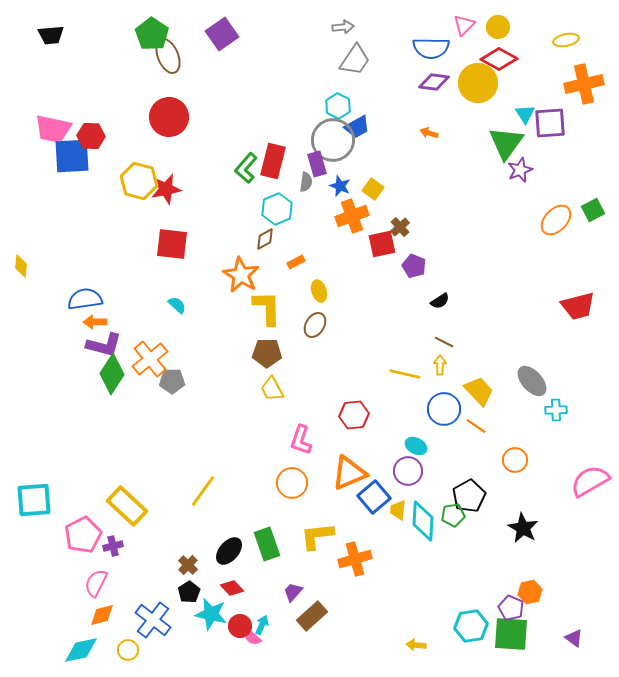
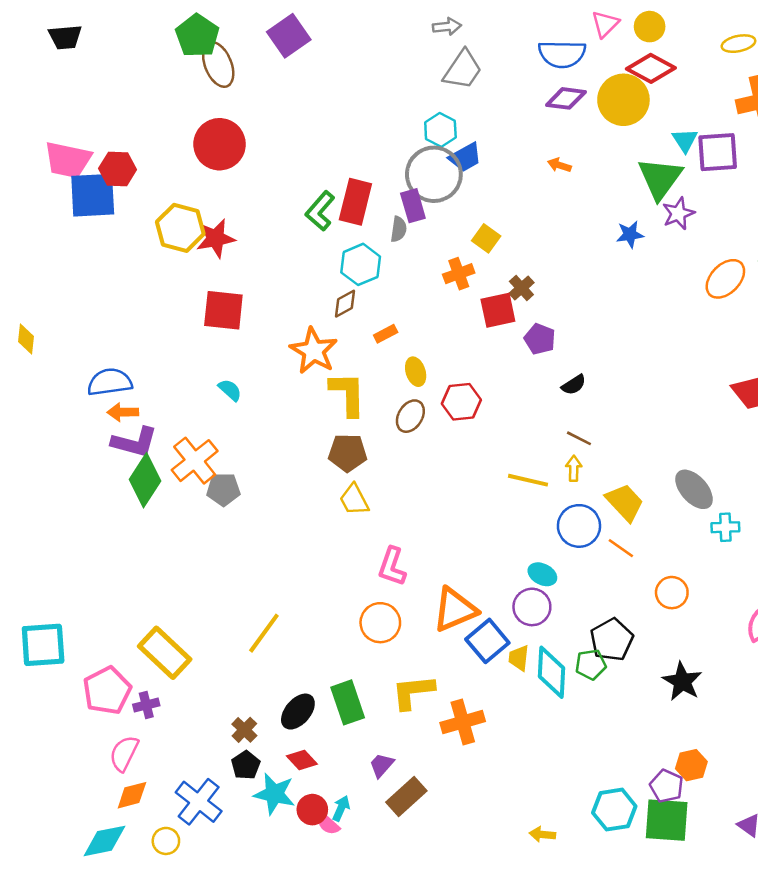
blue star: (340, 186) -> (630, 234), moved, turned -30
orange cross: (352, 216) -> (459, 274), size x0.7
red hexagon: (354, 415) -> (461, 402), moved

